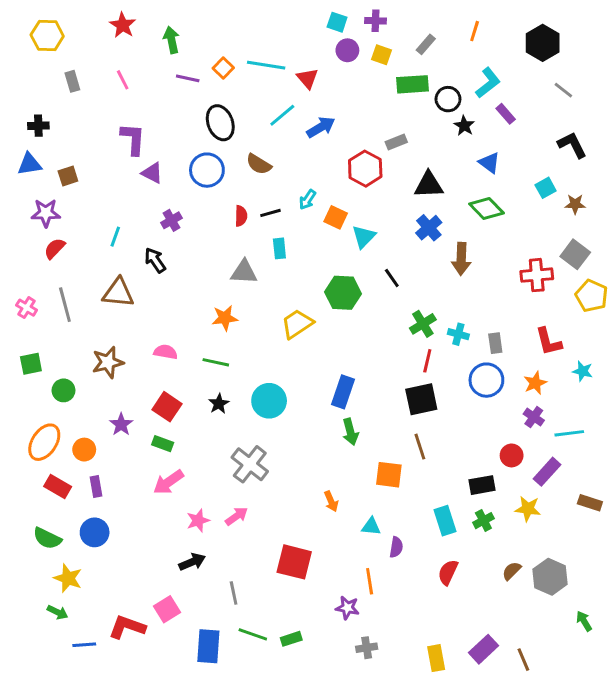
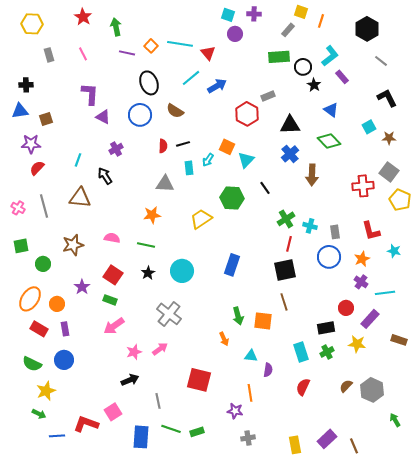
yellow square: (381, 55) -> (301, 12), moved
cyan arrow: (308, 200) -> (208, 160), moved
green arrow: (350, 432) -> (238, 316), moved
yellow star: (68, 578) -> (46, 391), turned 30

